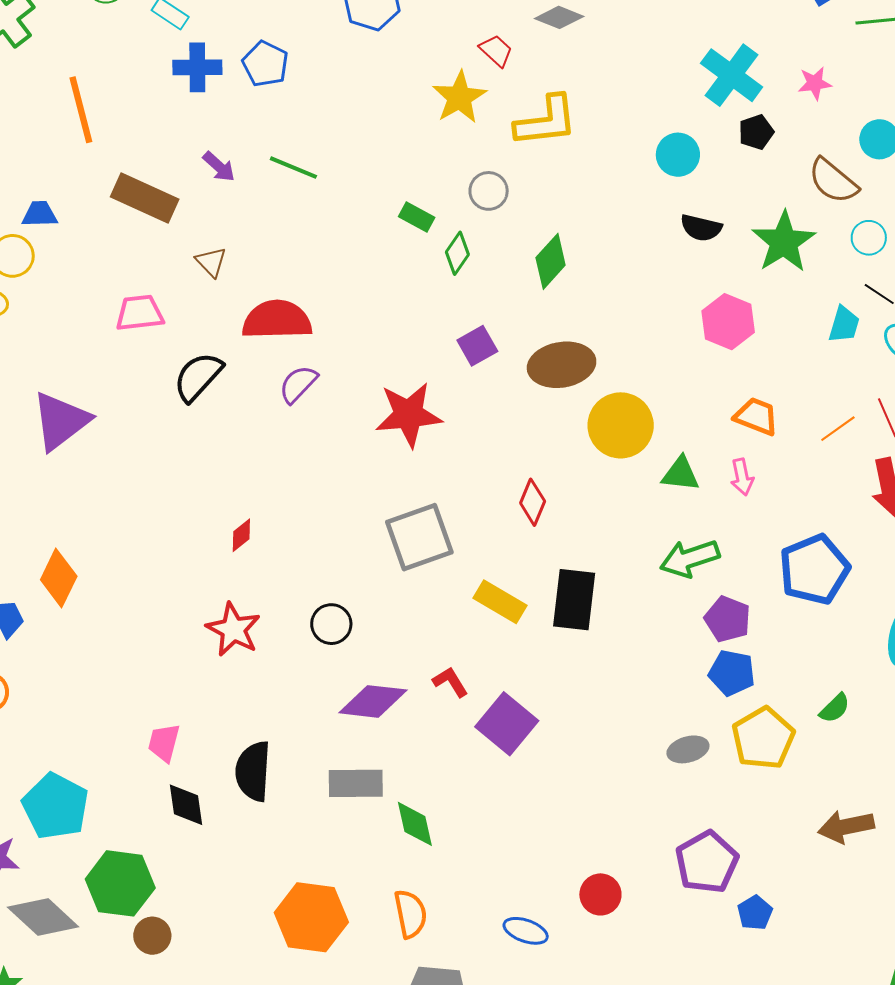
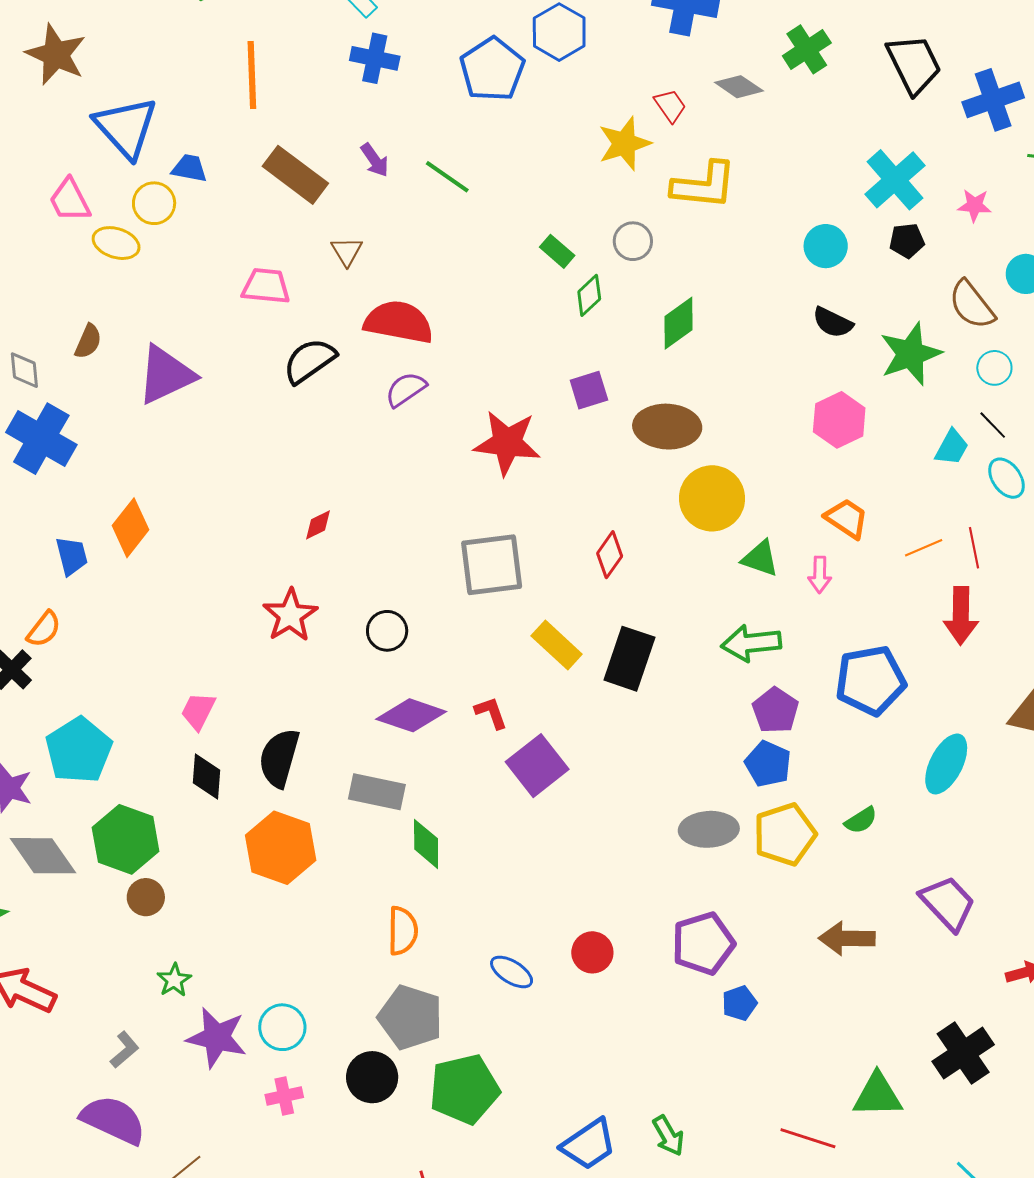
blue pentagon: (265, 64) -> (492, 69), moved, size x1.4
gray ellipse: (688, 749) -> (709, 829), size x1.4
orange hexagon: (311, 917) -> (281, 848), moved

